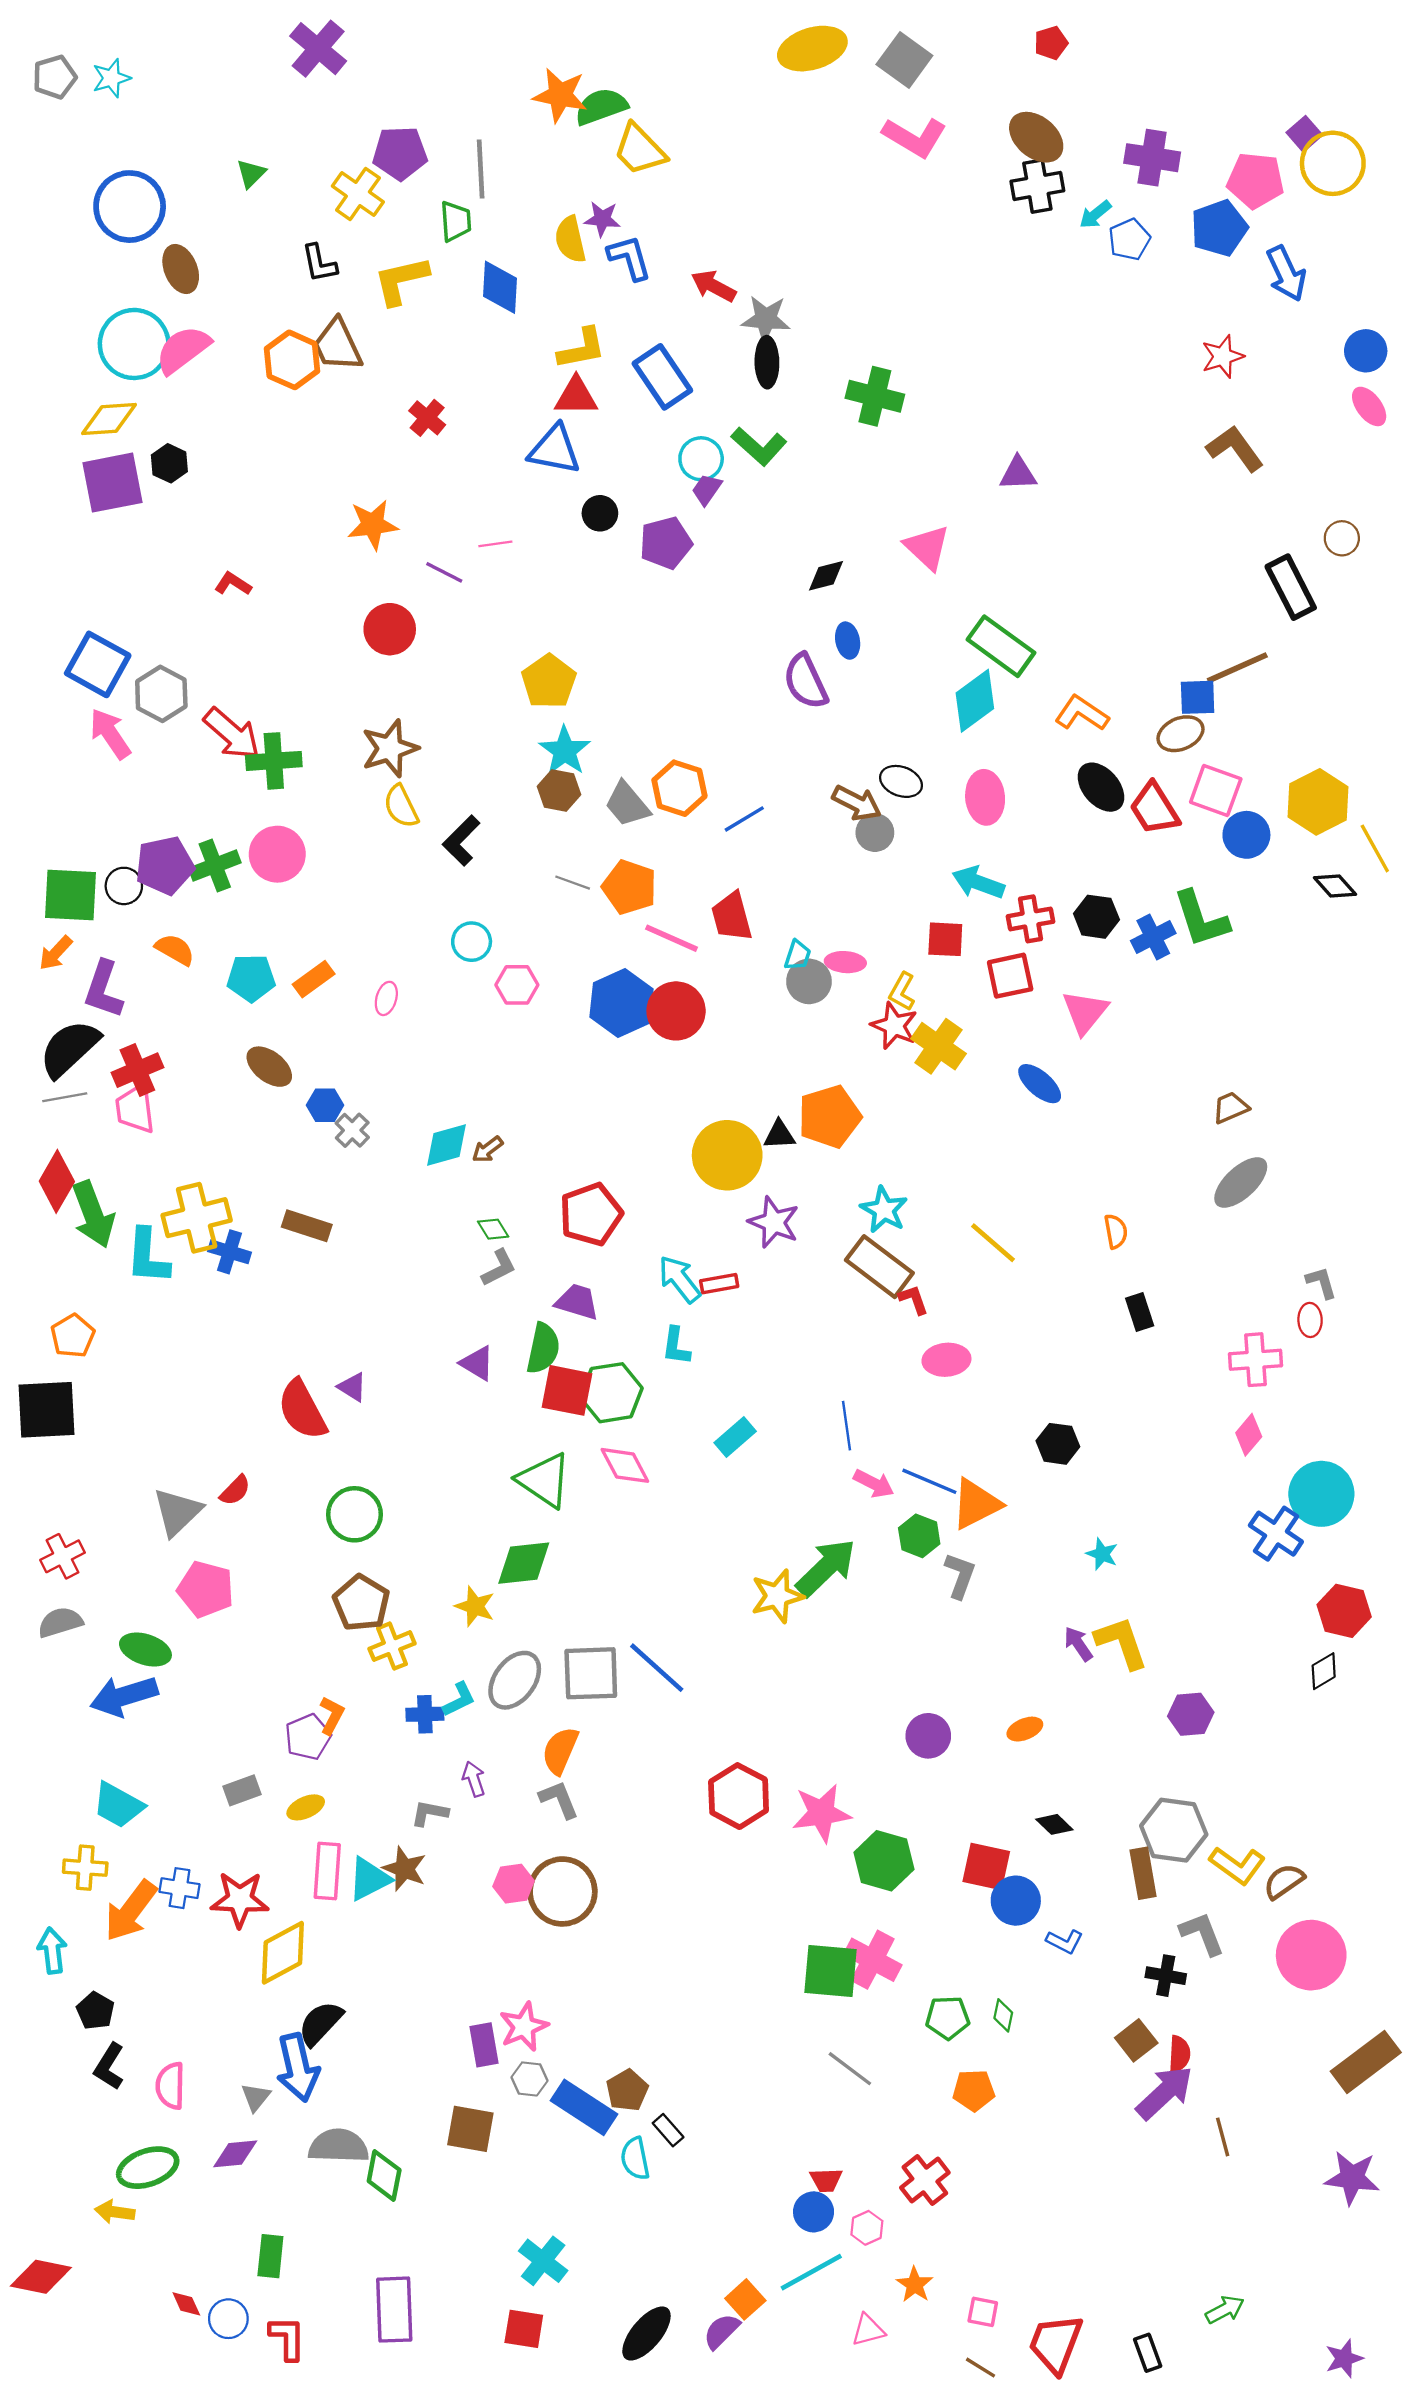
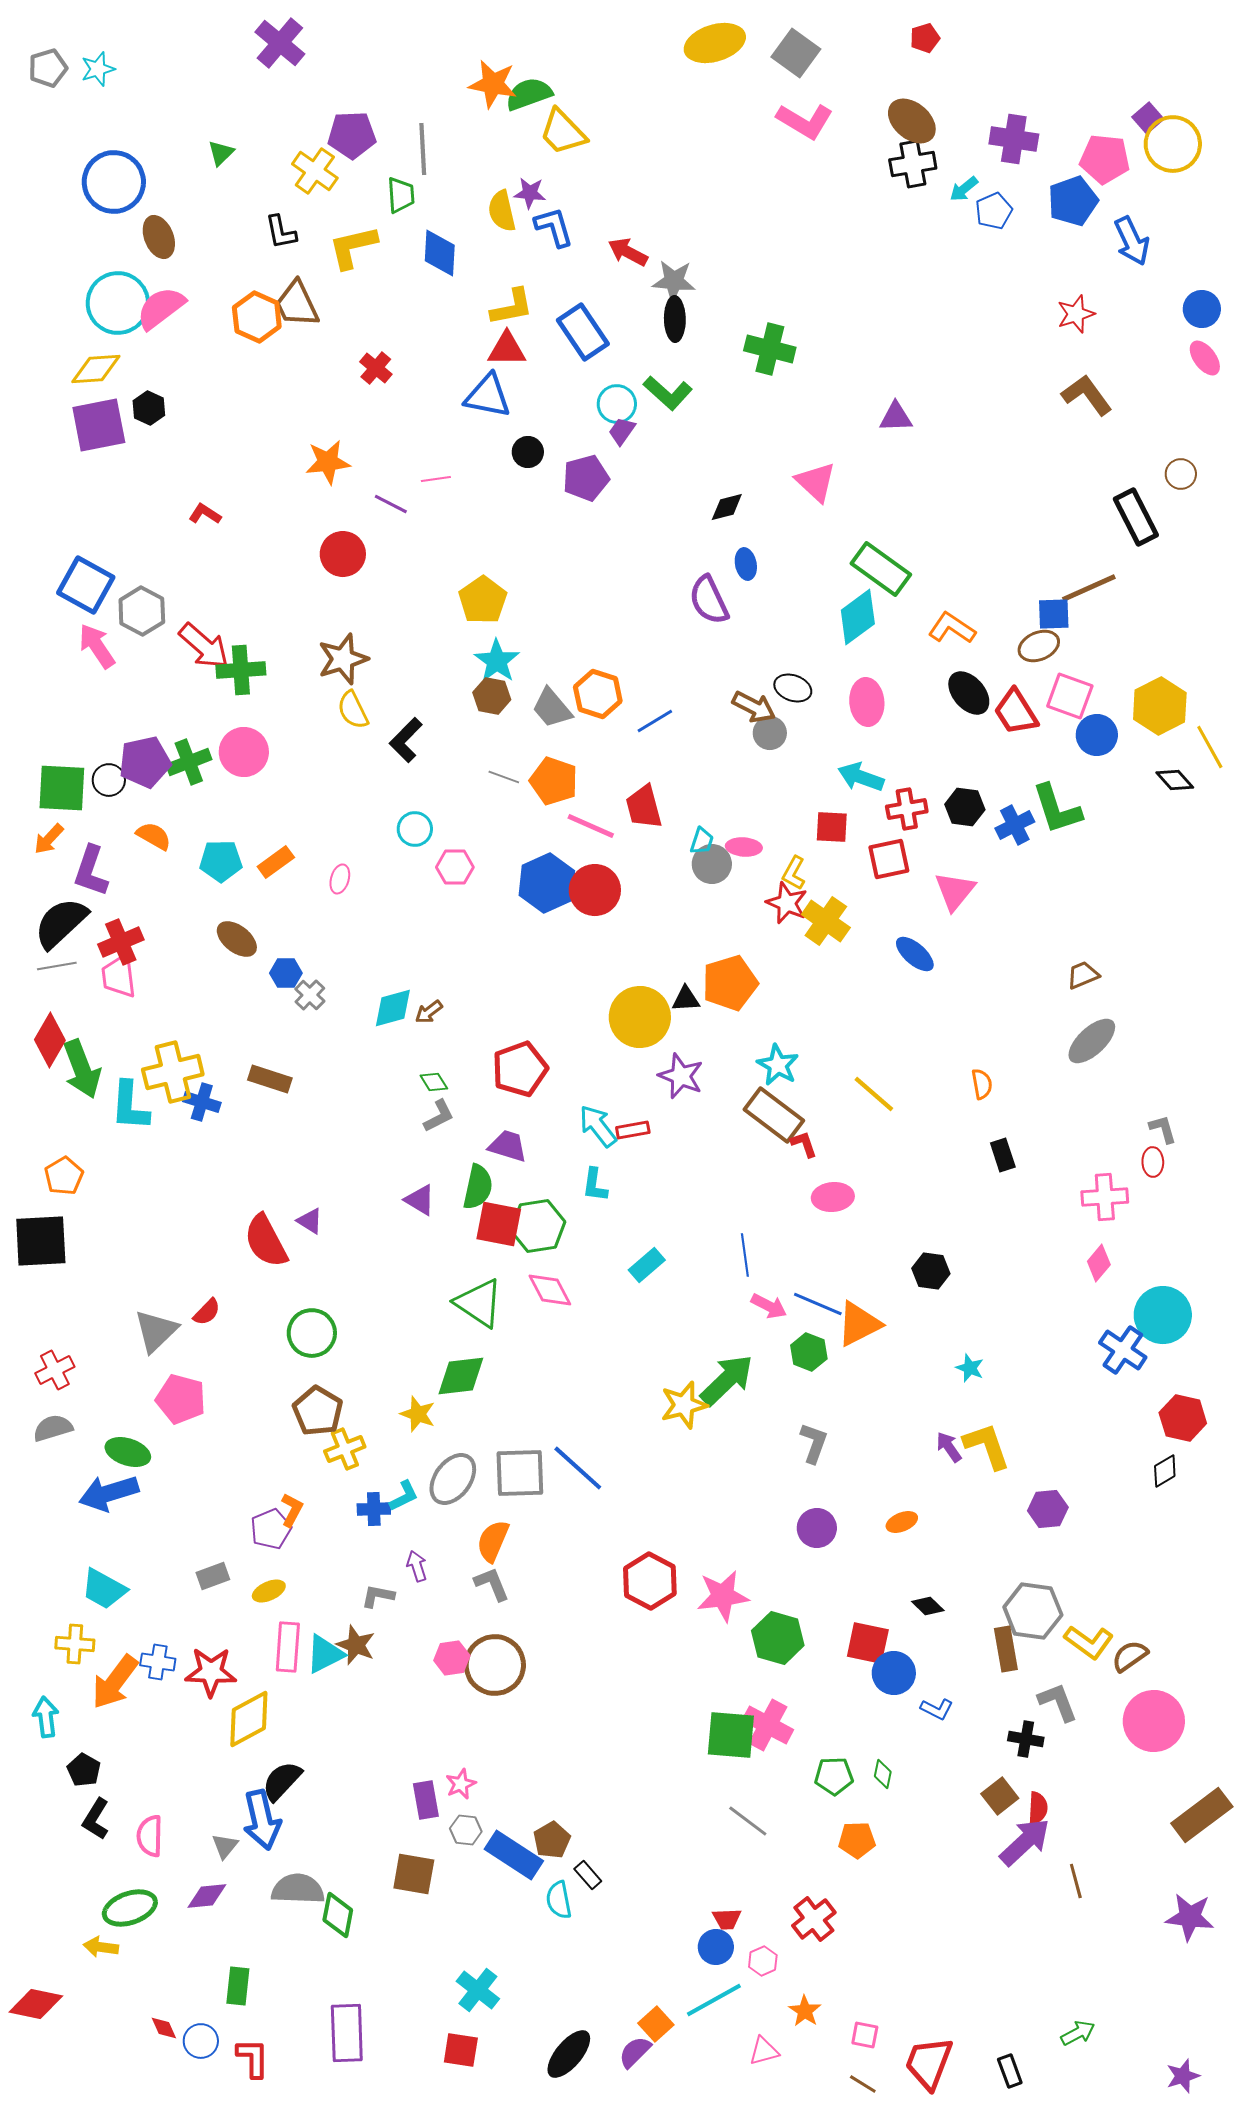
gray L-shape: (960, 1576) -> (814, 1443), moved
pink star: (524, 2027) -> (461, 1784), size x0.7

